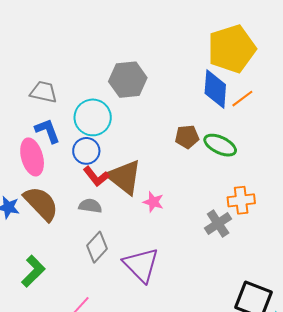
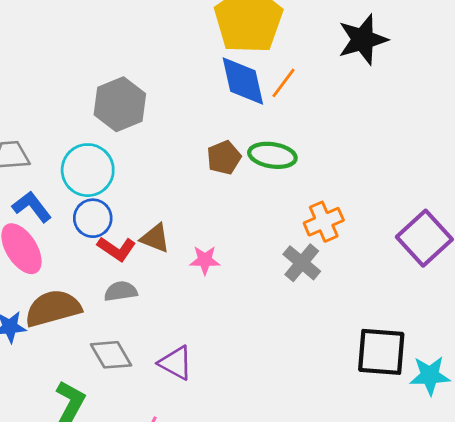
brown triangle: (124, 177) -> (155, 238), size x0.6
brown semicircle: (41, 204) -> (53, 308), turned -45
gray diamond: (97, 247) -> (111, 355), moved, turned -56
purple triangle: (141, 265) -> (176, 363), moved, size x0.7

